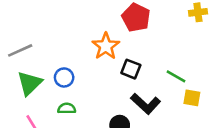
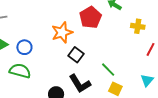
green semicircle: (67, 108) -> (20, 71), size x1.5

